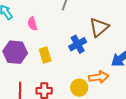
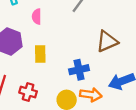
blue cross: (78, 44) -> (79, 70), moved

